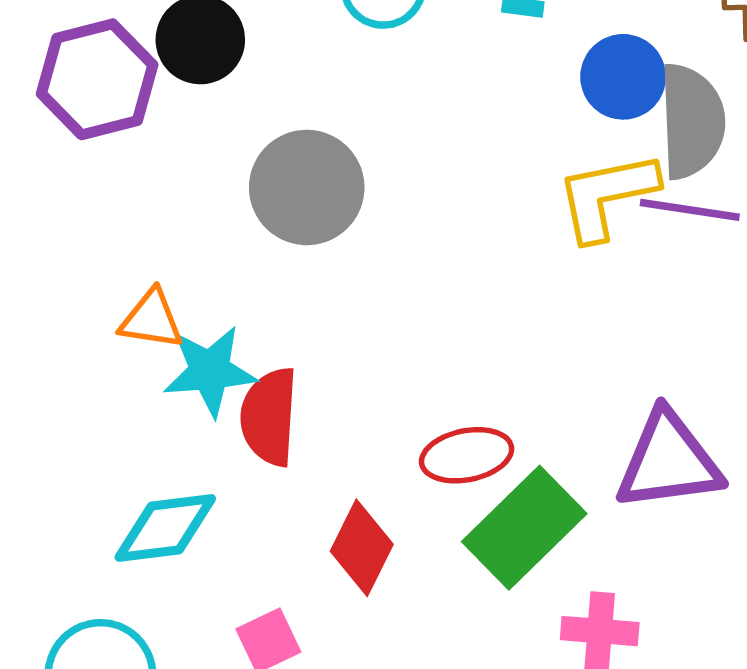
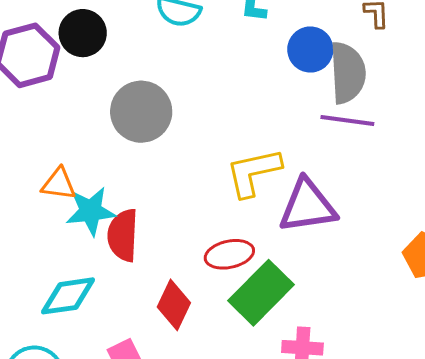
yellow L-shape: (607, 196) -> (253, 172), moved
purple triangle: (669, 461) -> (308, 206), moved

